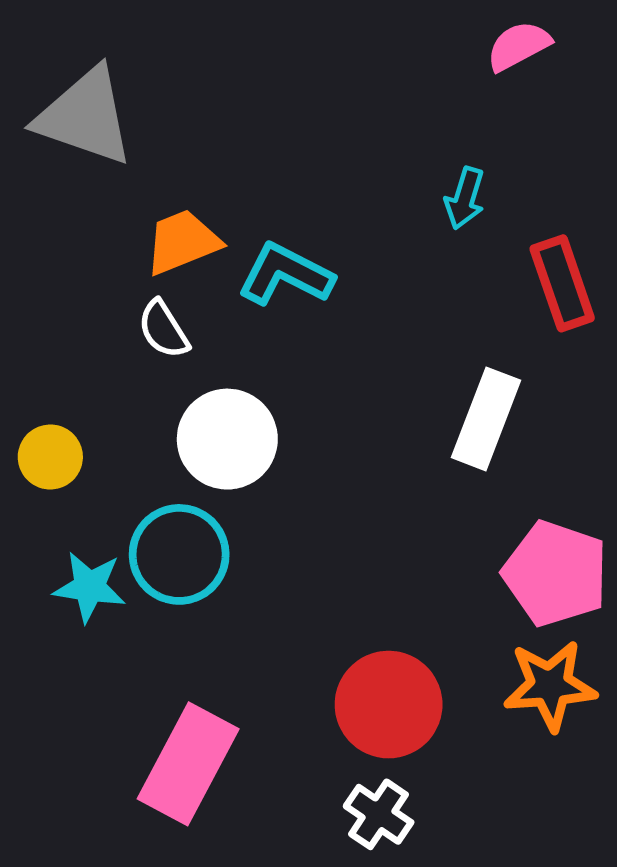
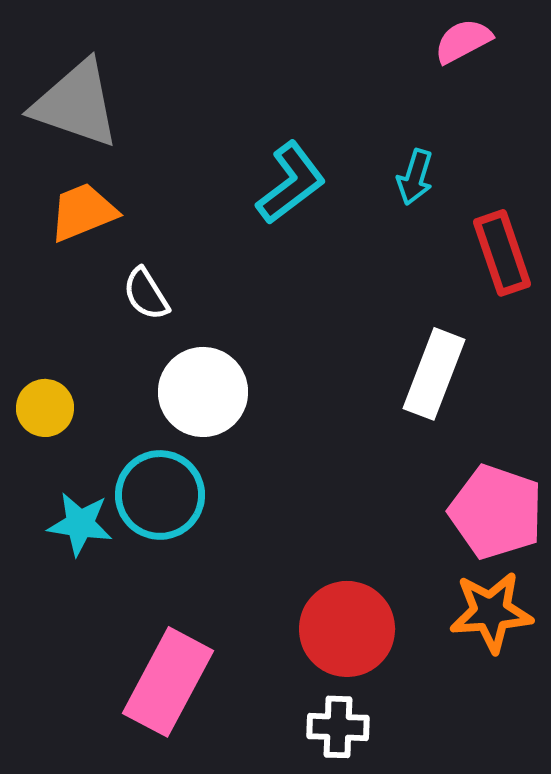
orange trapezoid: (182, 242) -> (83, 212), moved
cyan L-shape: (286, 274) -> (291, 183), moved, turned 116
white cross: (379, 814) -> (338, 727), turned -32

